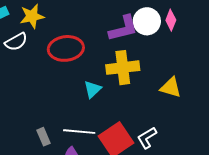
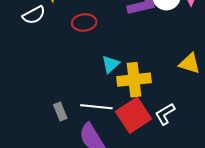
red ellipse: (66, 48) -> (84, 22), size x0.7
yellow cross: (123, 68) -> (134, 80), moved

